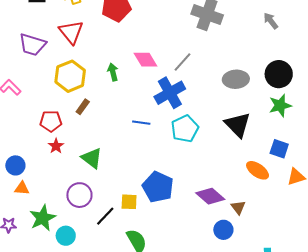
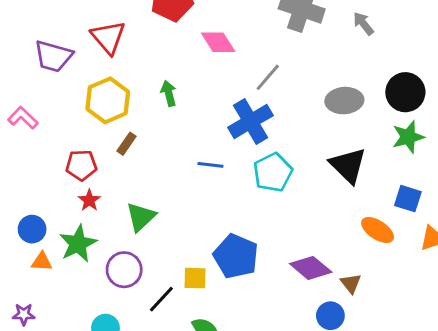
gray arrow: (271, 21) -> (363, 24), moved
pink diamond: (145, 60) -> (218, 42), moved
green triangle: (92, 158) -> (141, 217), turned 40
green star: (43, 218) -> (78, 244), moved

